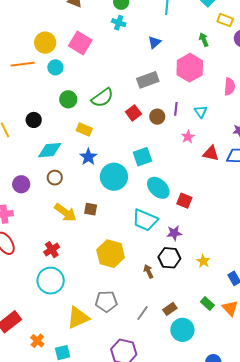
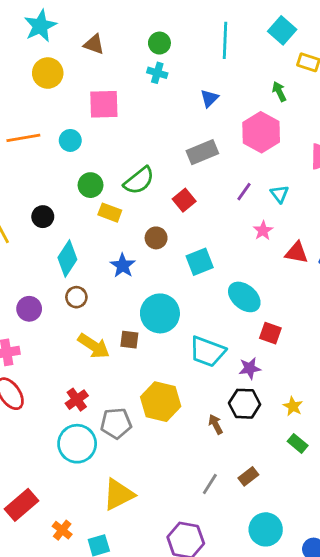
yellow circle: (45, 43) -> (48, 73), moved
pink square: (80, 43) -> (104, 104), turned -30
purple line: (176, 109) -> (244, 192), turned 32
brown circle: (157, 117) -> (156, 238), moved
yellow rectangle: (84, 130) -> (110, 213), moved
cyan diamond: (50, 150) -> (67, 258), turned -50
cyan circle: (114, 177) -> (160, 313), moved
cyan ellipse: (158, 188) -> (244, 297), moved
red square: (184, 201) -> (270, 333), moved
gray pentagon: (106, 301) -> (116, 423), moved
green rectangle: (207, 304) -> (298, 443), moved
cyan circle: (182, 330) -> (266, 529), moved

